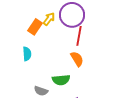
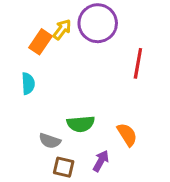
red line: (79, 36) -> (138, 63), moved
orange semicircle: (77, 59) -> (127, 135), moved

